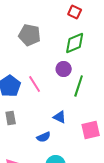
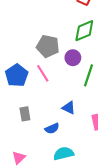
gray pentagon: (30, 35) -> (48, 46), moved
gray rectangle: (11, 118) -> (25, 114), moved

